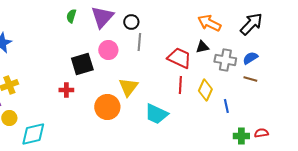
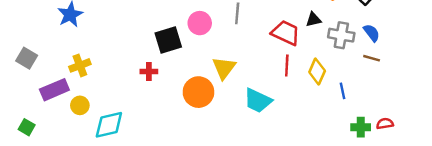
blue semicircle: (250, 58) -> (372, 33), turned 84

